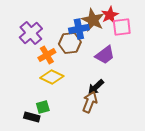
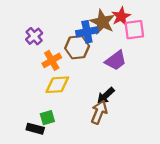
purple cross: (31, 33) -> (34, 36), size x0.7
yellow diamond: (52, 77) -> (57, 85), turned -30

